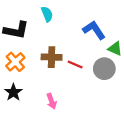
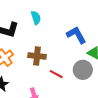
red line: (75, 65) -> (56, 74), moved

